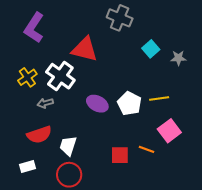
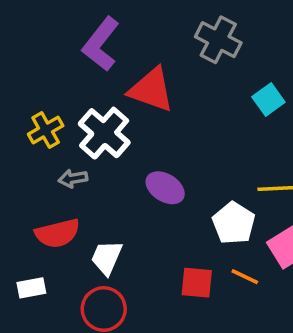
purple L-shape: (34, 28) -> (101, 44), moved
white pentagon: (129, 103) -> (234, 223), moved

